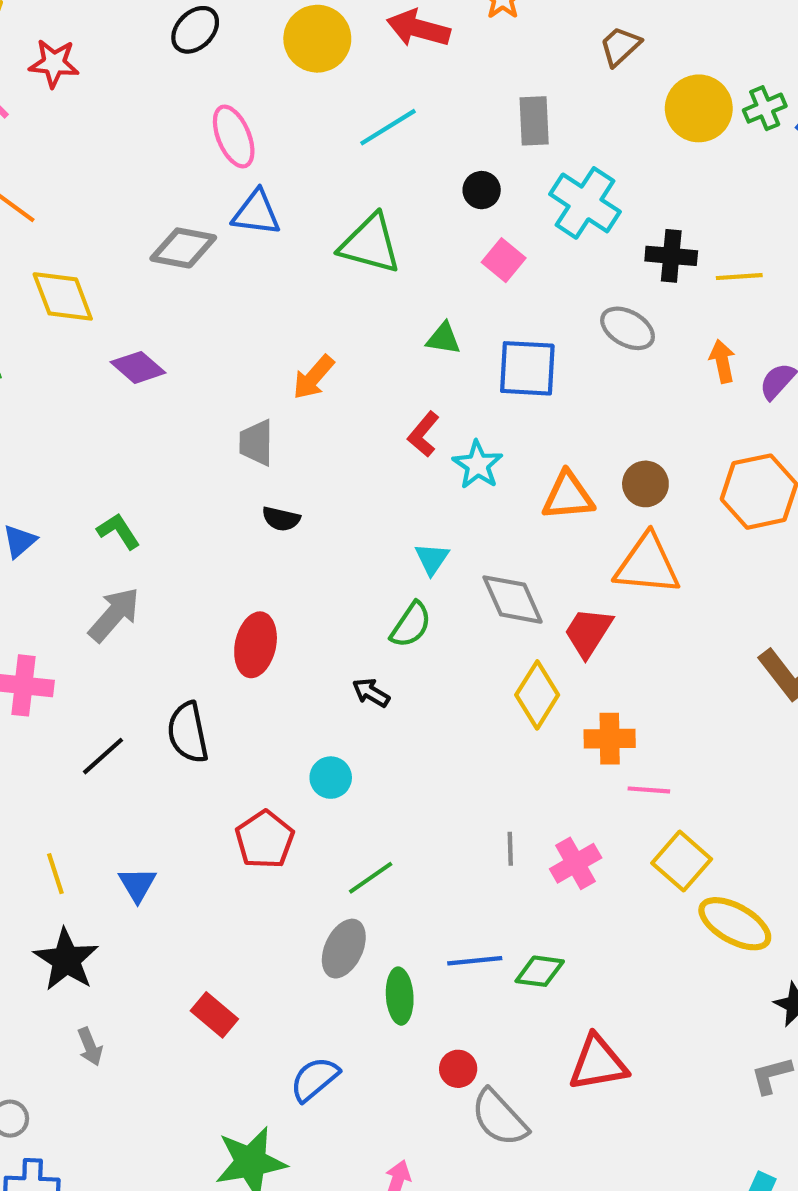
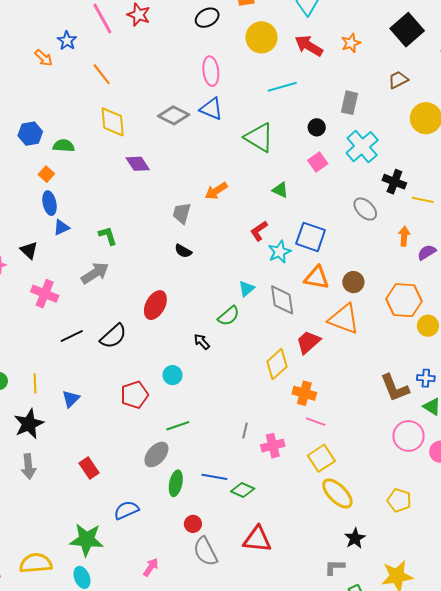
blue square: (527, 368) -> (311, 237), moved
gray diamond: (513, 600) -> (282, 300), moved
black semicircle: (188, 733) -> (113, 336), turned -136
gray arrow: (90, 1047) -> (28, 466), size x1.4

